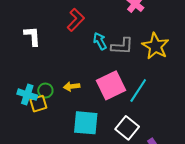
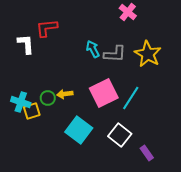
red L-shape: (76, 20) -> (47, 28), moved, turned -140
green circle: (45, 91) -> (48, 98), moved
cyan square: (86, 123) -> (79, 130), turned 32

